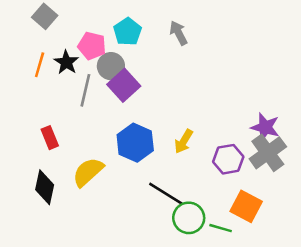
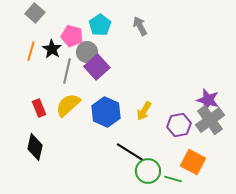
yellow semicircle: (88, 172) -> (68, 105), moved

